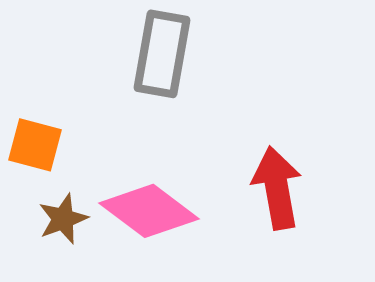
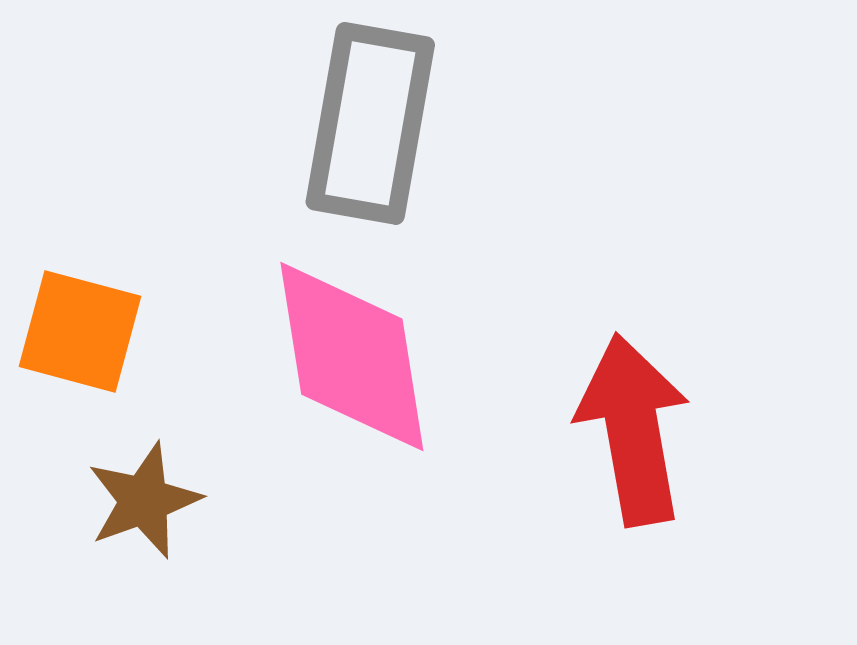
pink diamond: (149, 211) -> (352, 357), moved, turned 44

